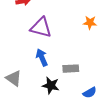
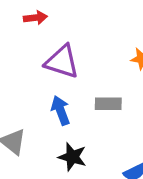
gray rectangle: (71, 69) -> (108, 104), moved

